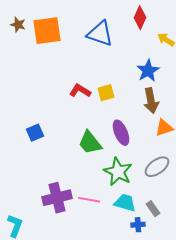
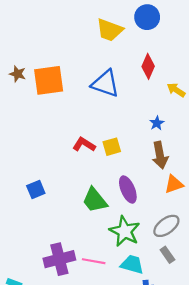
blue star: (148, 71) -> (157, 123), size x0.6
gray rectangle: (153, 209) -> (167, 255), moved

